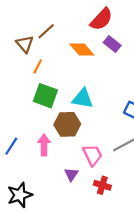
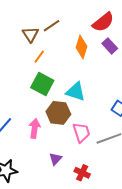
orange diamond: (82, 50) -> (81, 47), turned 50
pink trapezoid: (92, 155) -> (81, 132), moved

